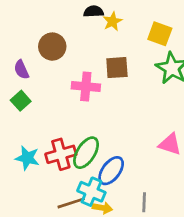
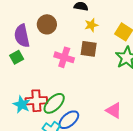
yellow star: (113, 21) -> (91, 25), moved
purple semicircle: (21, 70) -> (22, 36), size x1.6
cyan star: (27, 158) -> (22, 105), moved

